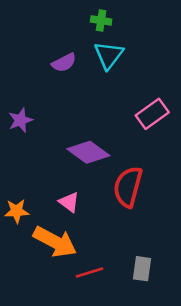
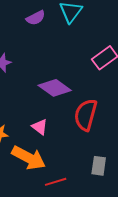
gray rectangle: (142, 269) -> (99, 166), moved

